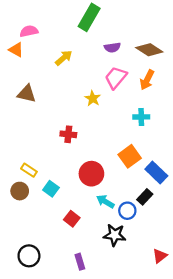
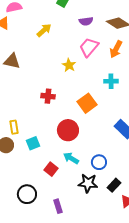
orange square: (130, 156) -> (87, 103), moved
yellow rectangle: (29, 170) -> (14, 127), turned 48
cyan square: (51, 189) -> (33, 143), turned 32
black rectangle: (145, 197) -> (114, 185), moved
cyan arrow: (105, 201) -> (71, 158), moved
black circle: (29, 256) -> (27, 194), moved

